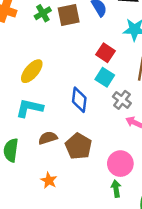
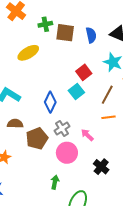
yellow ellipse: (32, 71) -> (28, 53), moved
gray cross: (122, 100) -> (62, 129), moved
pink circle: (120, 164) -> (67, 153), moved

